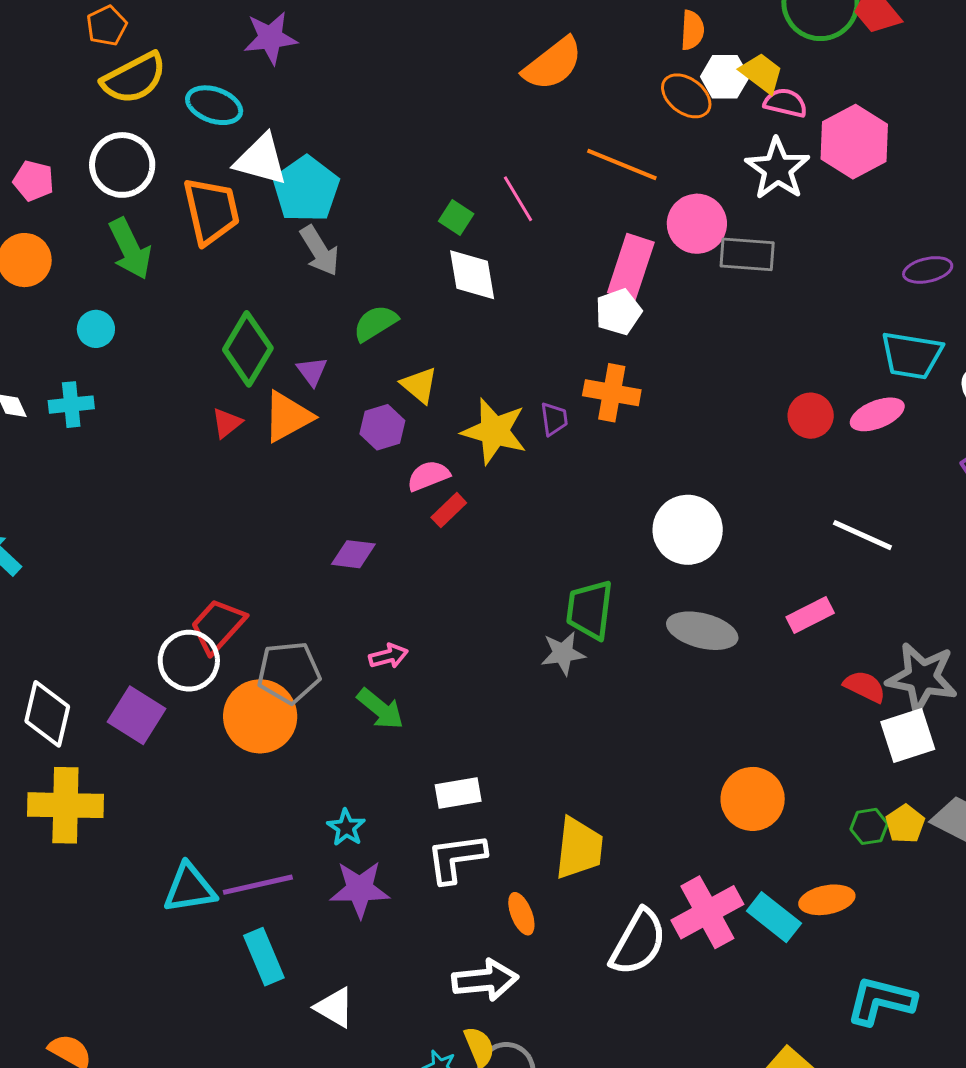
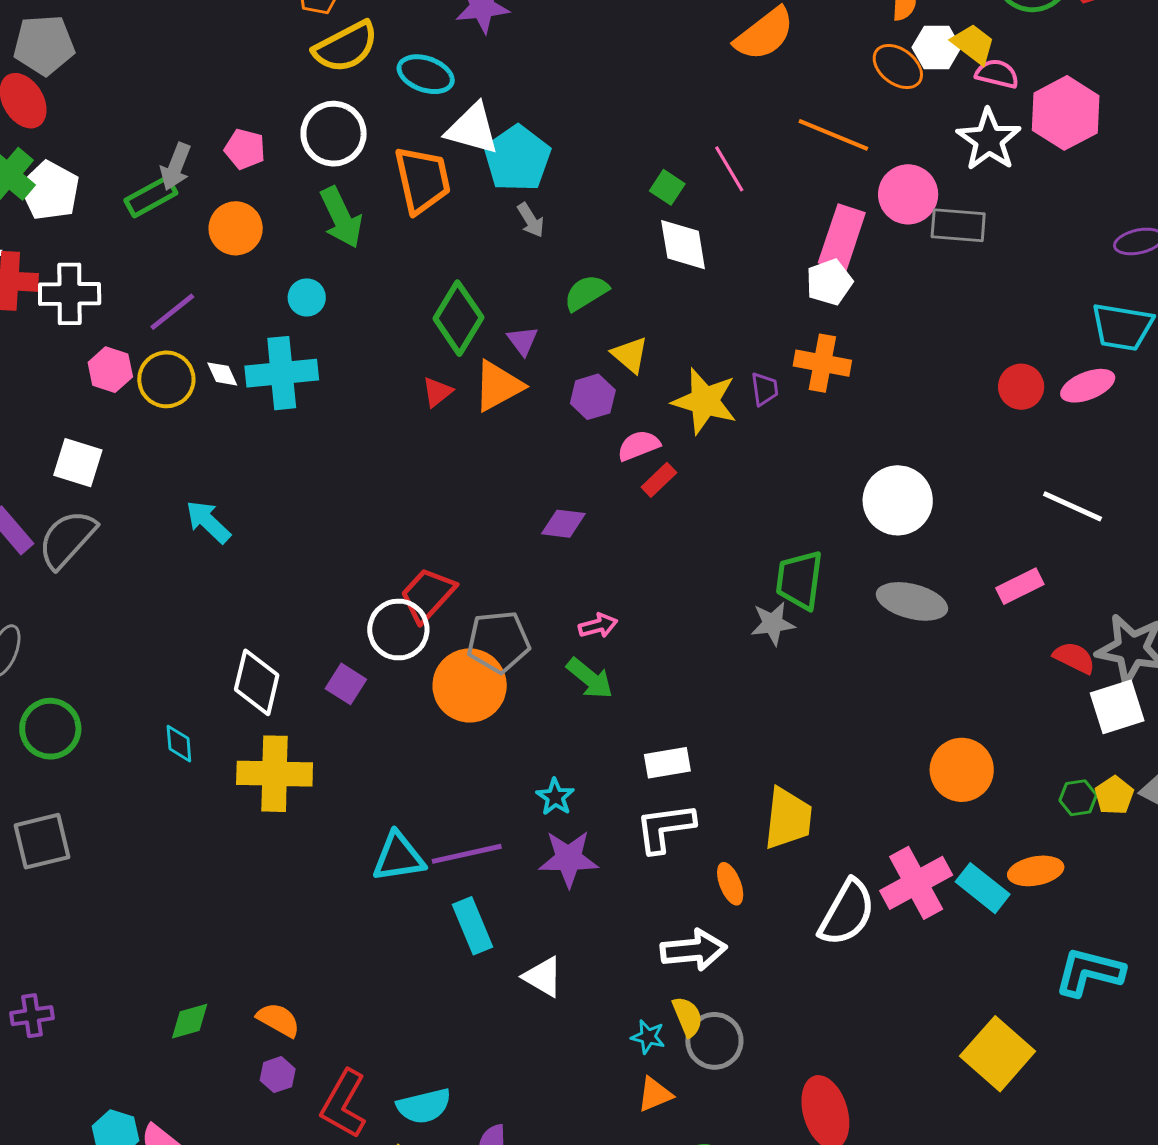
gray arrow: (320, 251) -> (531, 220), size x0.7
cyan cross: (71, 405) -> (282, 373), size x1.6
purple square: (137, 715) -> (346, 684), size x0.7

